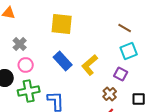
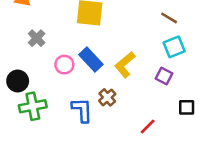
pink circle: (26, 65) -> (64, 65), moved
green cross: (29, 91) -> (33, 106), moved
brown cross: (110, 94) -> (107, 97), moved

